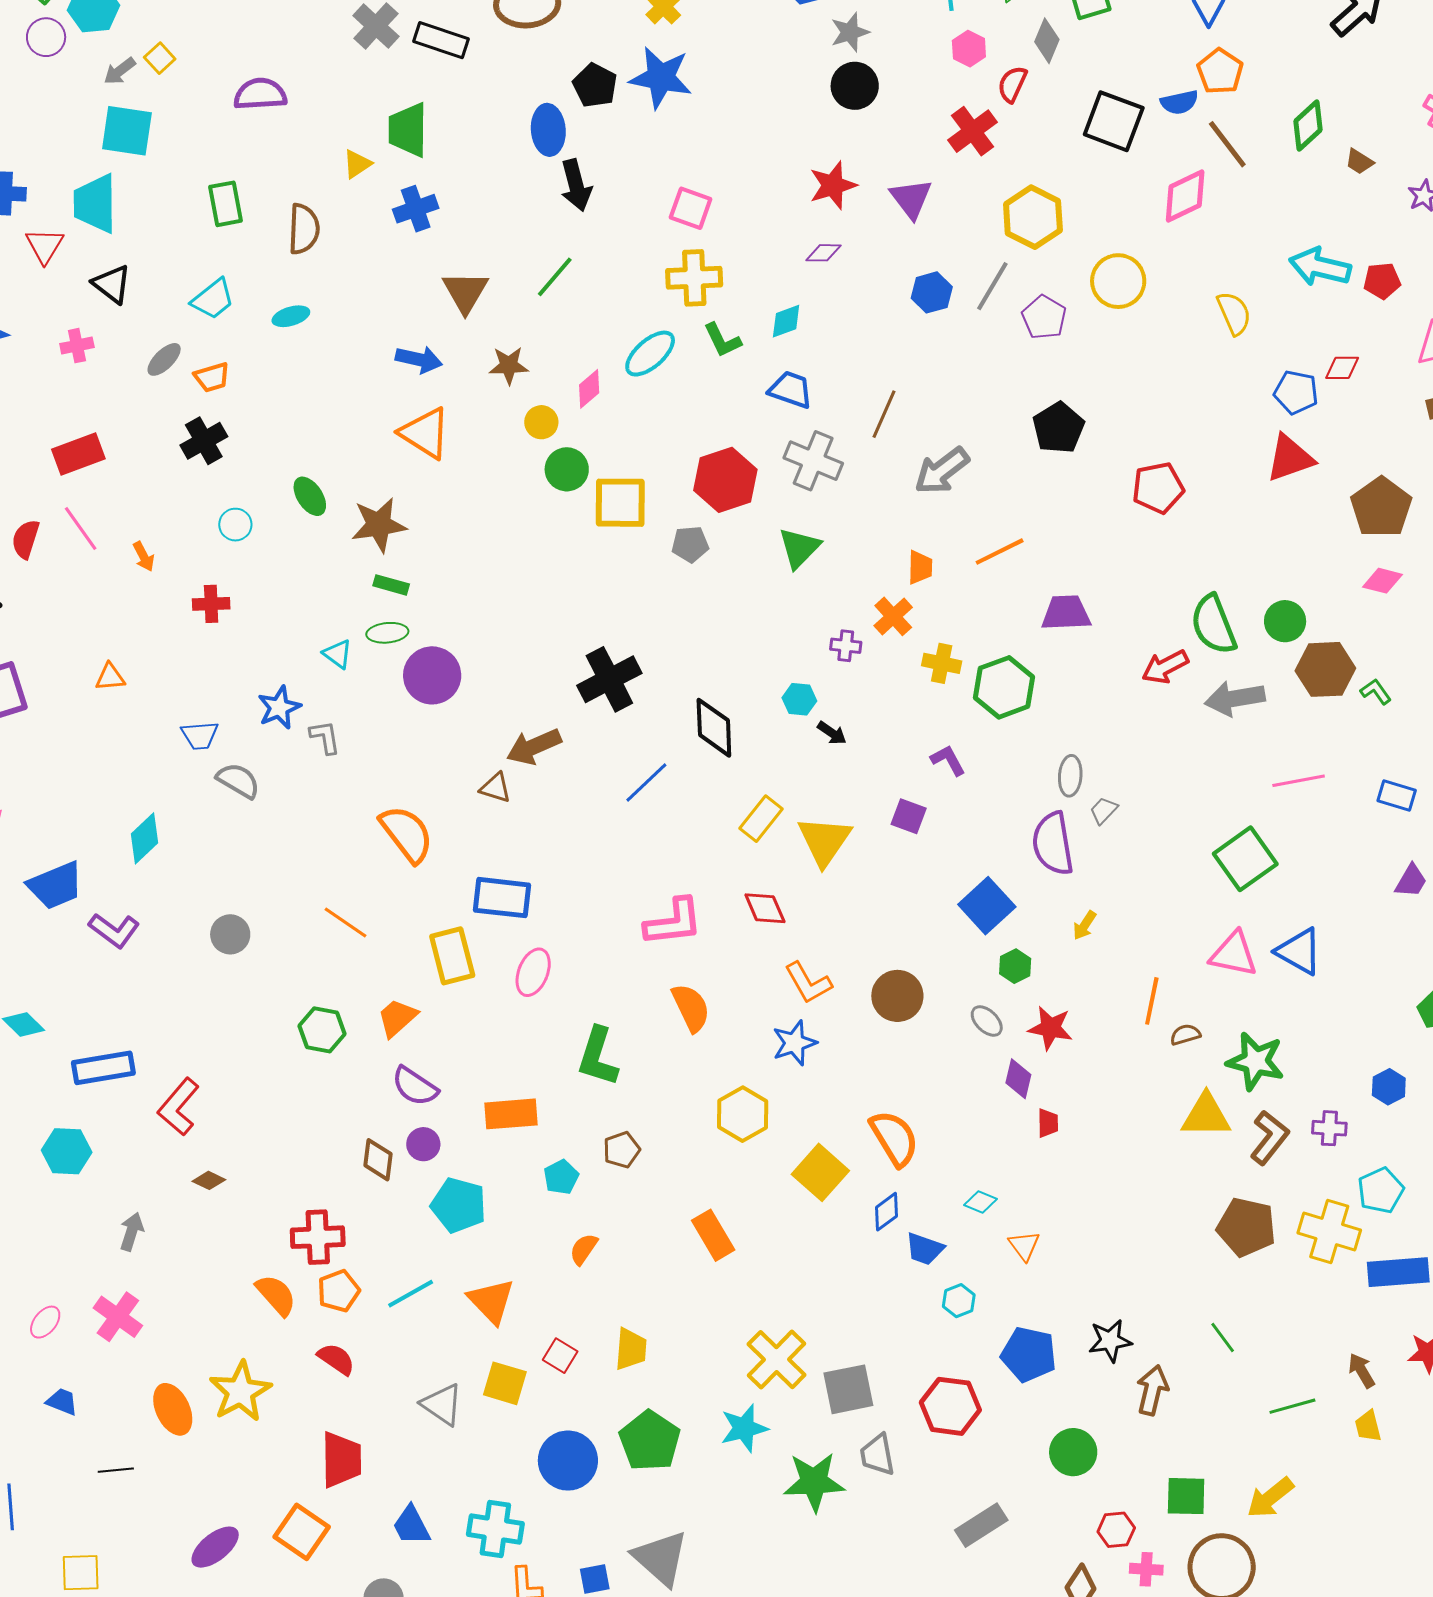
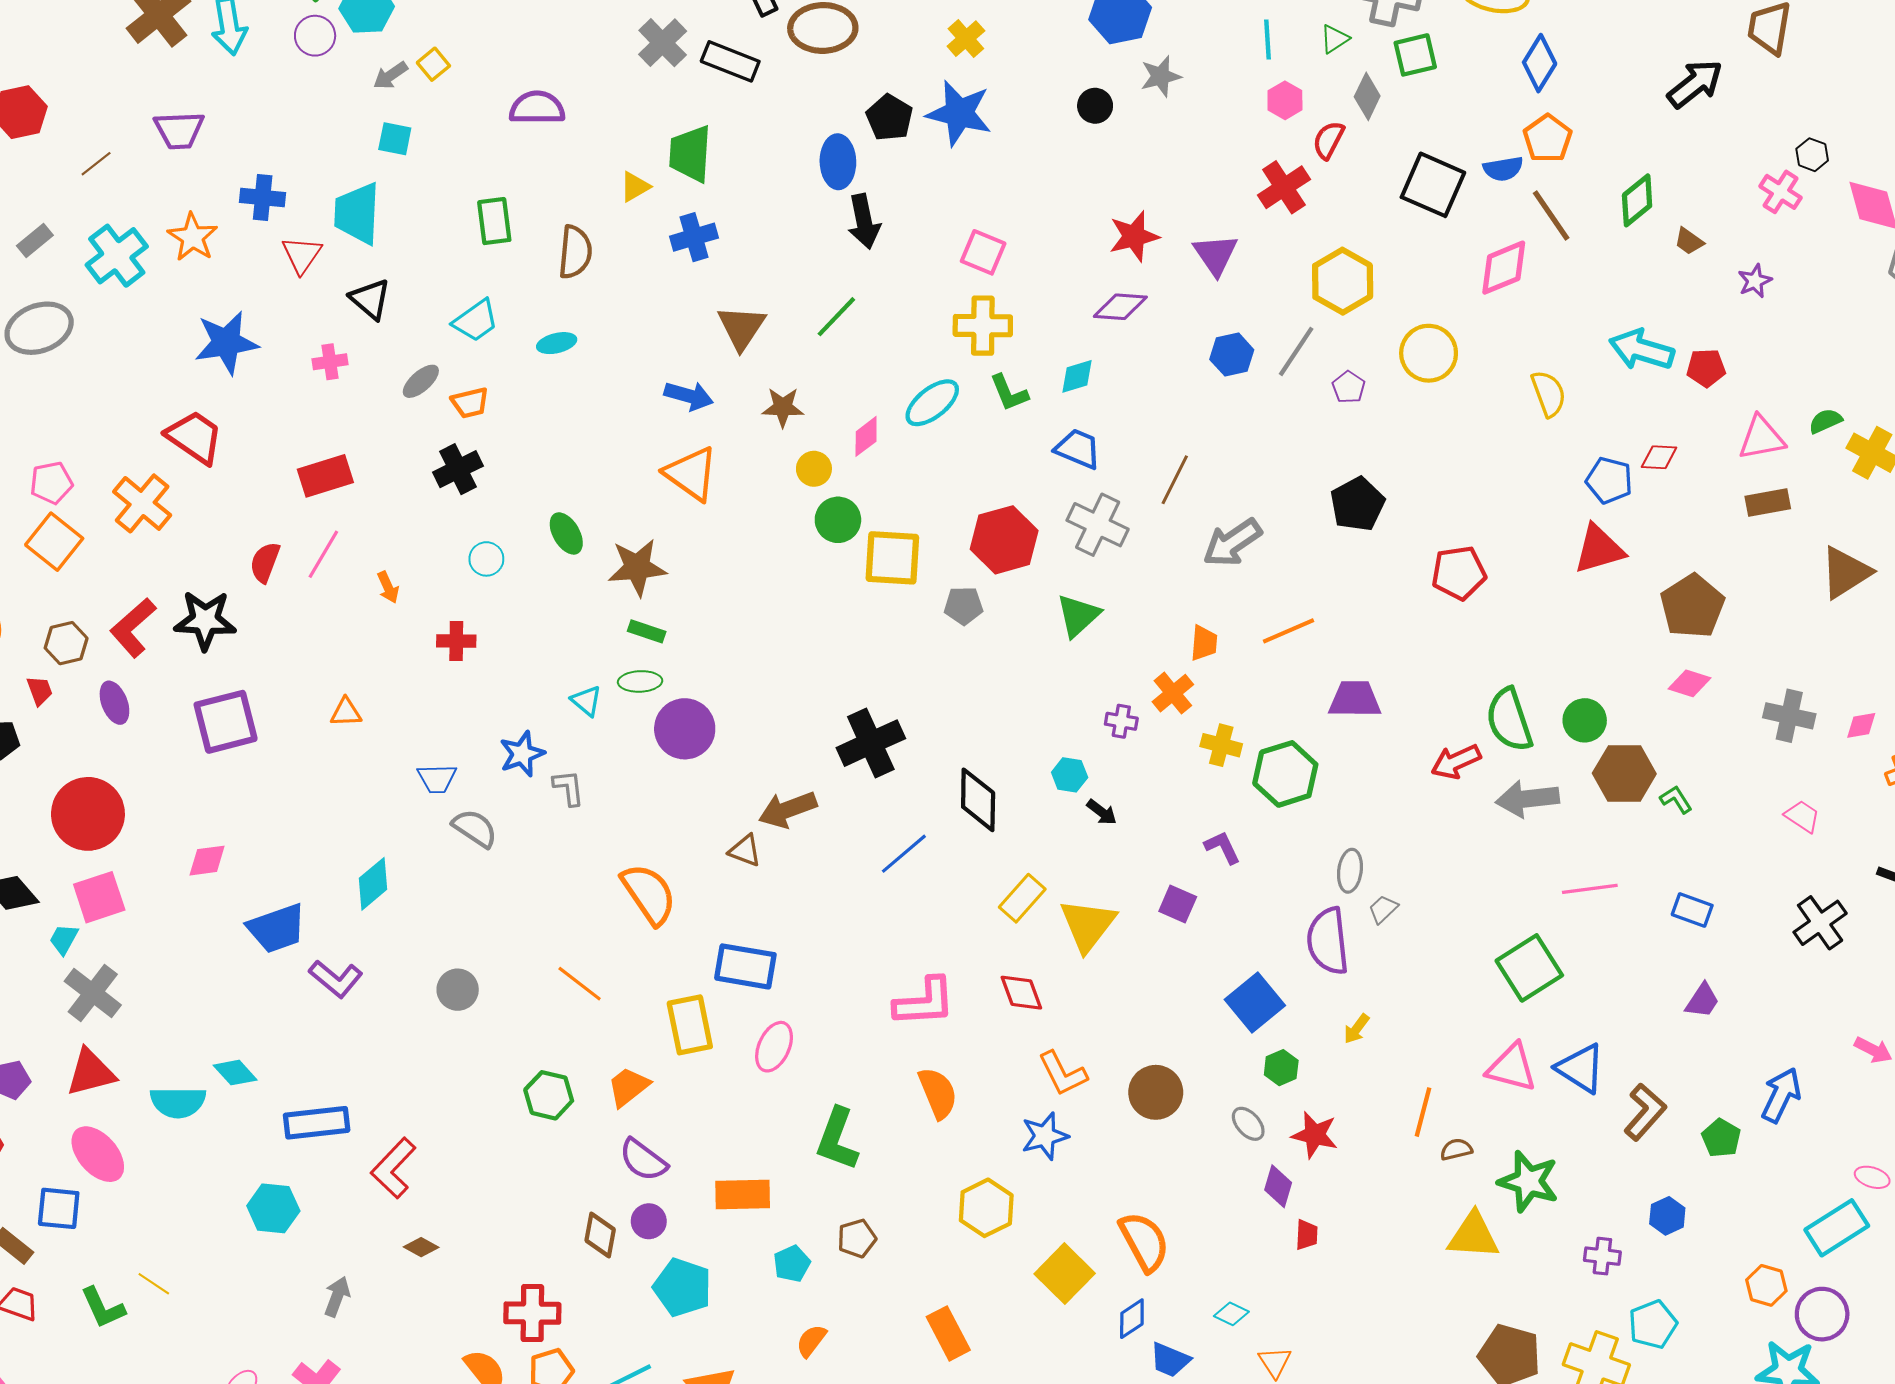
black circle: (855, 86) -> (1095, 106), moved, size x0.7
cyan square: (127, 131) -> (395, 139), size x0.6
purple diamond: (824, 253) -> (1120, 307), size x1.4
purple pentagon: (1044, 317) -> (1349, 387), size x0.7
pink line: (81, 528) -> (323, 554), turned 63
brown L-shape: (1269, 1138) -> (1645, 1112), moved

